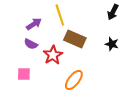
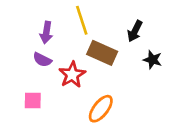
black arrow: (113, 12) -> (135, 31), moved
purple arrow: (34, 24) -> (46, 32), turned 133

